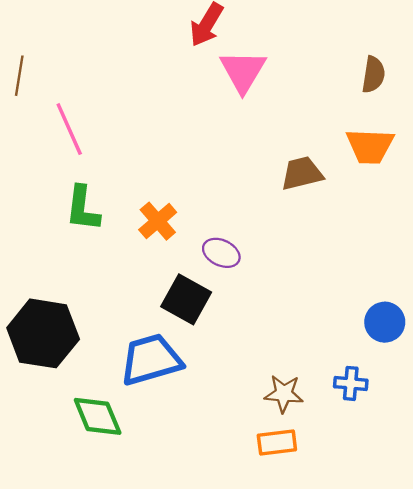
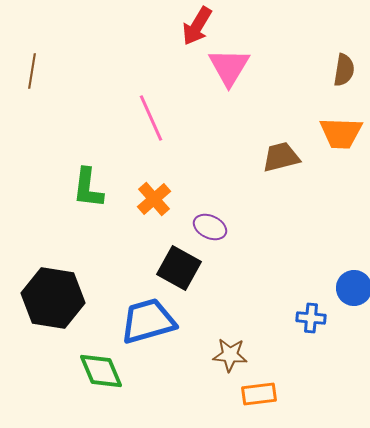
pink line: (69, 129) -> (151, 118), moved
blue cross: (351, 383) -> (311, 318), moved
brown star: (284, 394) -> (230, 355), moved

